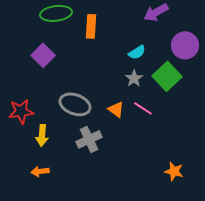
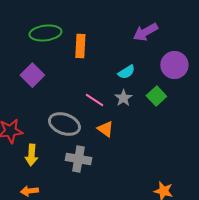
green square: (167, 76) -> (156, 96), size x0.7
pink line: (143, 108) -> (94, 100), moved
gray cross: (89, 139) -> (78, 159), turned 35

